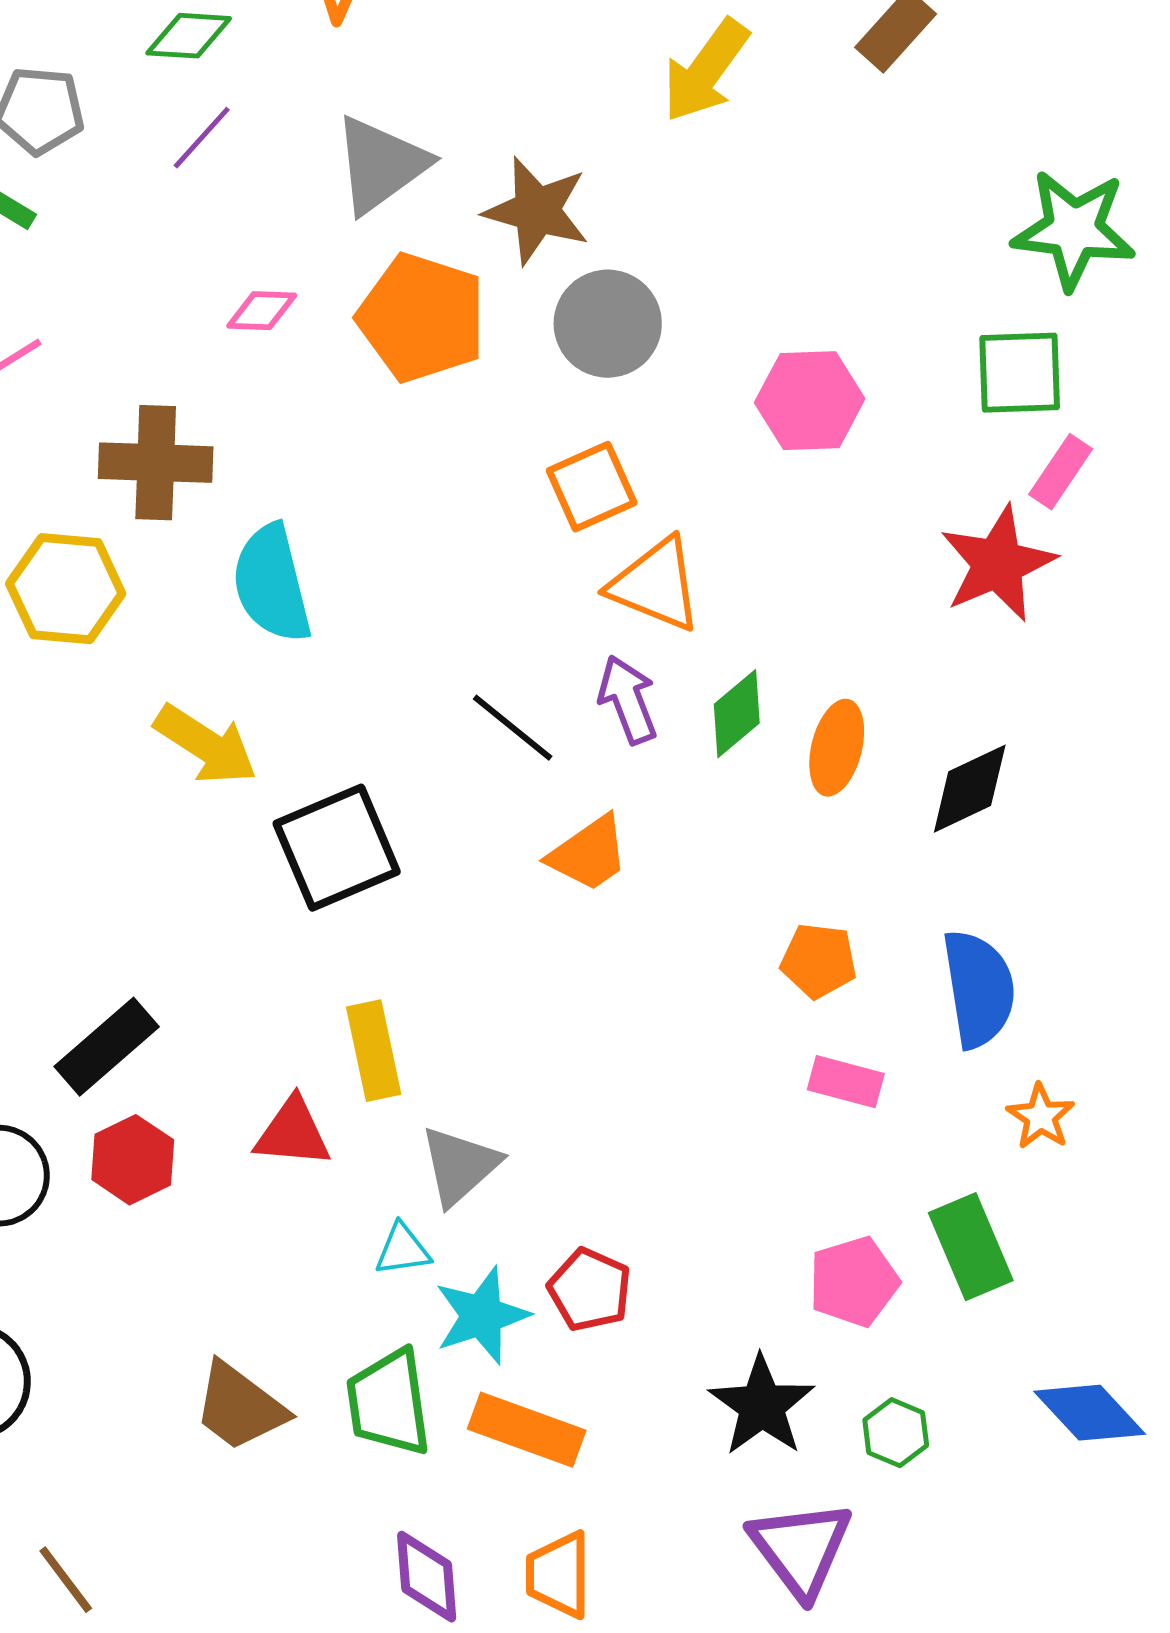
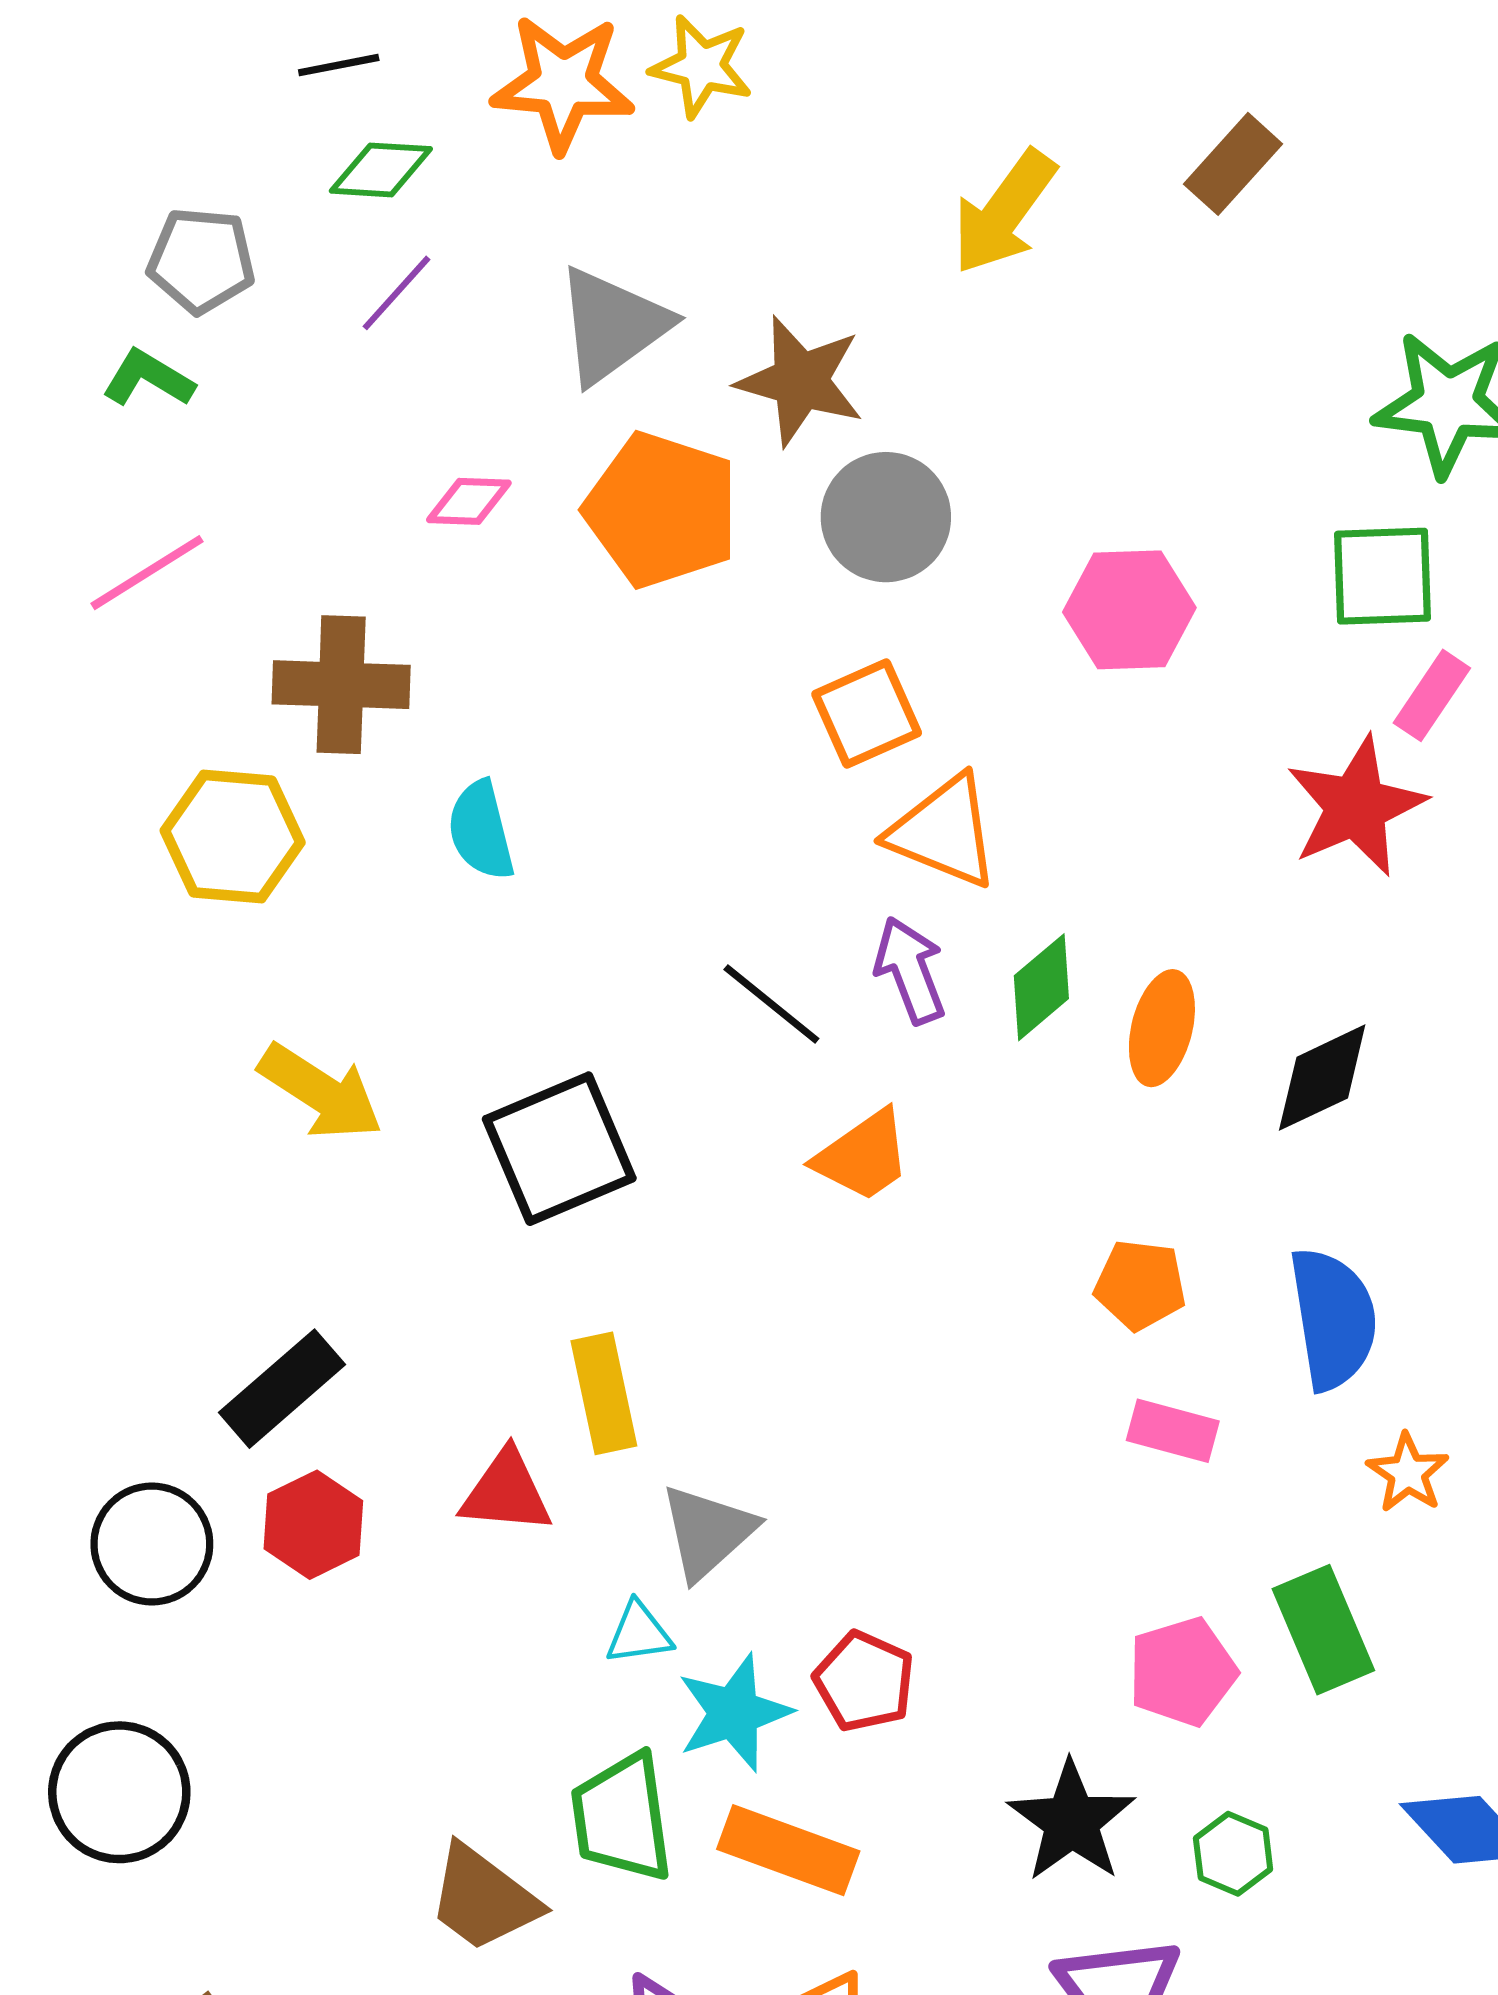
cyan semicircle: (272, 584) -> (481, 830), size x0.7
yellow arrow: (206, 745) -> (321, 1092), moved
brown trapezoid: (240, 1407) -> (483, 1898), moved

